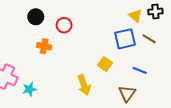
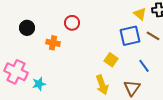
black circle: (36, 17) -> (27, 28), moved
blue line: (140, 70) -> (144, 66), turned 32
yellow arrow: (84, 85) -> (102, 85), moved

